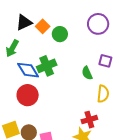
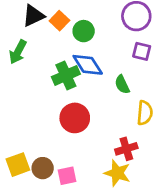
purple square: (105, 61) -> (142, 51), moved
blue diamond: (28, 70) -> (88, 65), moved
red circle: (28, 95) -> (75, 118), moved

